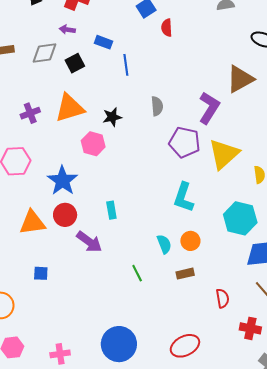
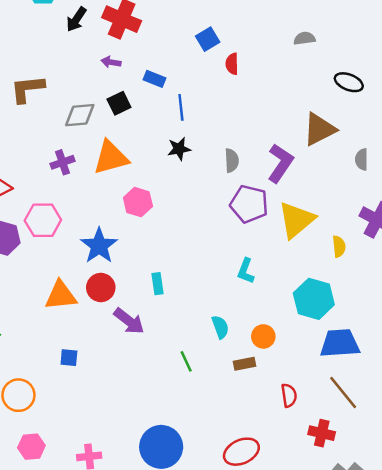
gray diamond: (45, 53) -> (80, 115), moved
gray semicircle: (157, 106) -> (232, 160), moved
black star: (112, 117) -> (179, 149), moved
cyan L-shape: (184, 197) -> (246, 271), size x0.7
orange circle: (190, 241) -> (263, 336), moved

